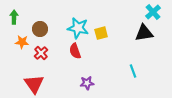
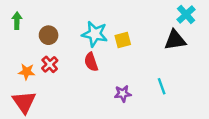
orange star: (22, 42) -> (27, 72), moved
purple star: (87, 83) -> (123, 94), moved
red triangle: (34, 84) -> (24, 102), moved

